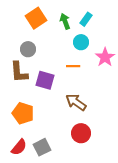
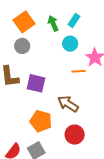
gray circle: (28, 49) -> (22, 46), moved
orange line: (73, 66) -> (78, 71), moved
orange pentagon: (23, 113) -> (41, 121), moved

